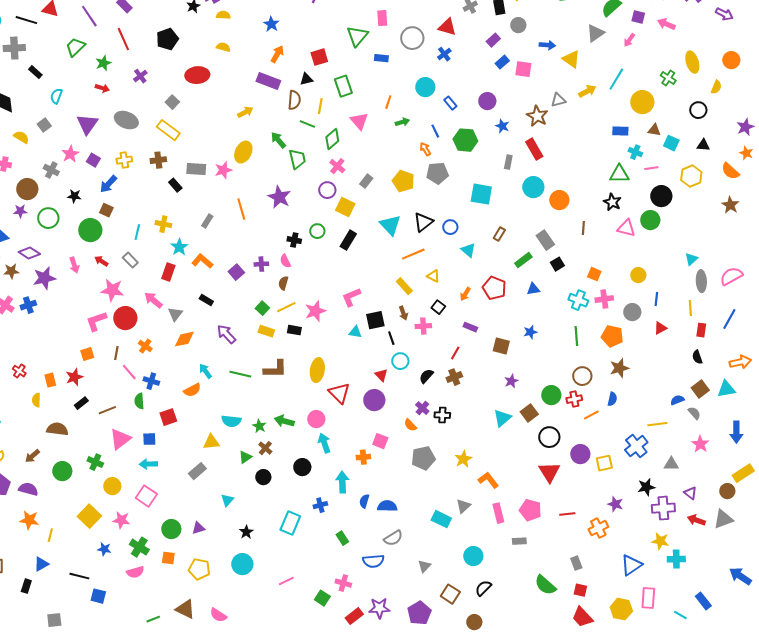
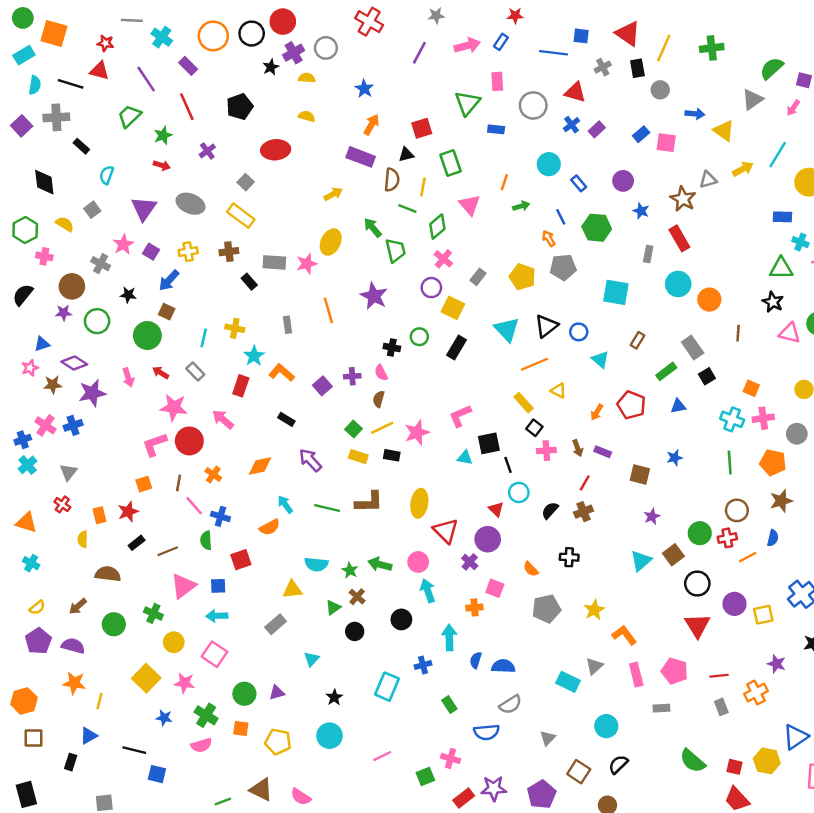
purple rectangle: (493, 40) -> (597, 129), moved
gray rectangle: (207, 221) -> (288, 325), turned -40
black square: (438, 307) -> (534, 428), moved
brown arrow: (403, 313) -> (578, 448), moved
gray triangle: (175, 314) -> (68, 472), moved
purple cross: (422, 408) -> (470, 562), moved
gray rectangle: (576, 563) -> (721, 707), moved
green square: (322, 598) -> (425, 776), turned 35
yellow hexagon: (621, 609) -> (767, 761), moved

